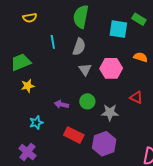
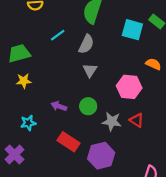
cyan line: (53, 42) -> (58, 35), turned 56
pink hexagon: (111, 68) -> (129, 87), moved
red triangle: (136, 97) -> (137, 120), moved

